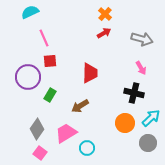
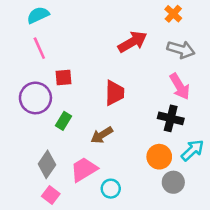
orange cross: (105, 14) -> (173, 14), moved
red arrow: (104, 33) -> (132, 42), size x1.6
pink line: (44, 38) -> (39, 48), moved
pink arrow: (141, 68) -> (180, 86), size x1.5
gray circle: (148, 143) -> (173, 182), moved

